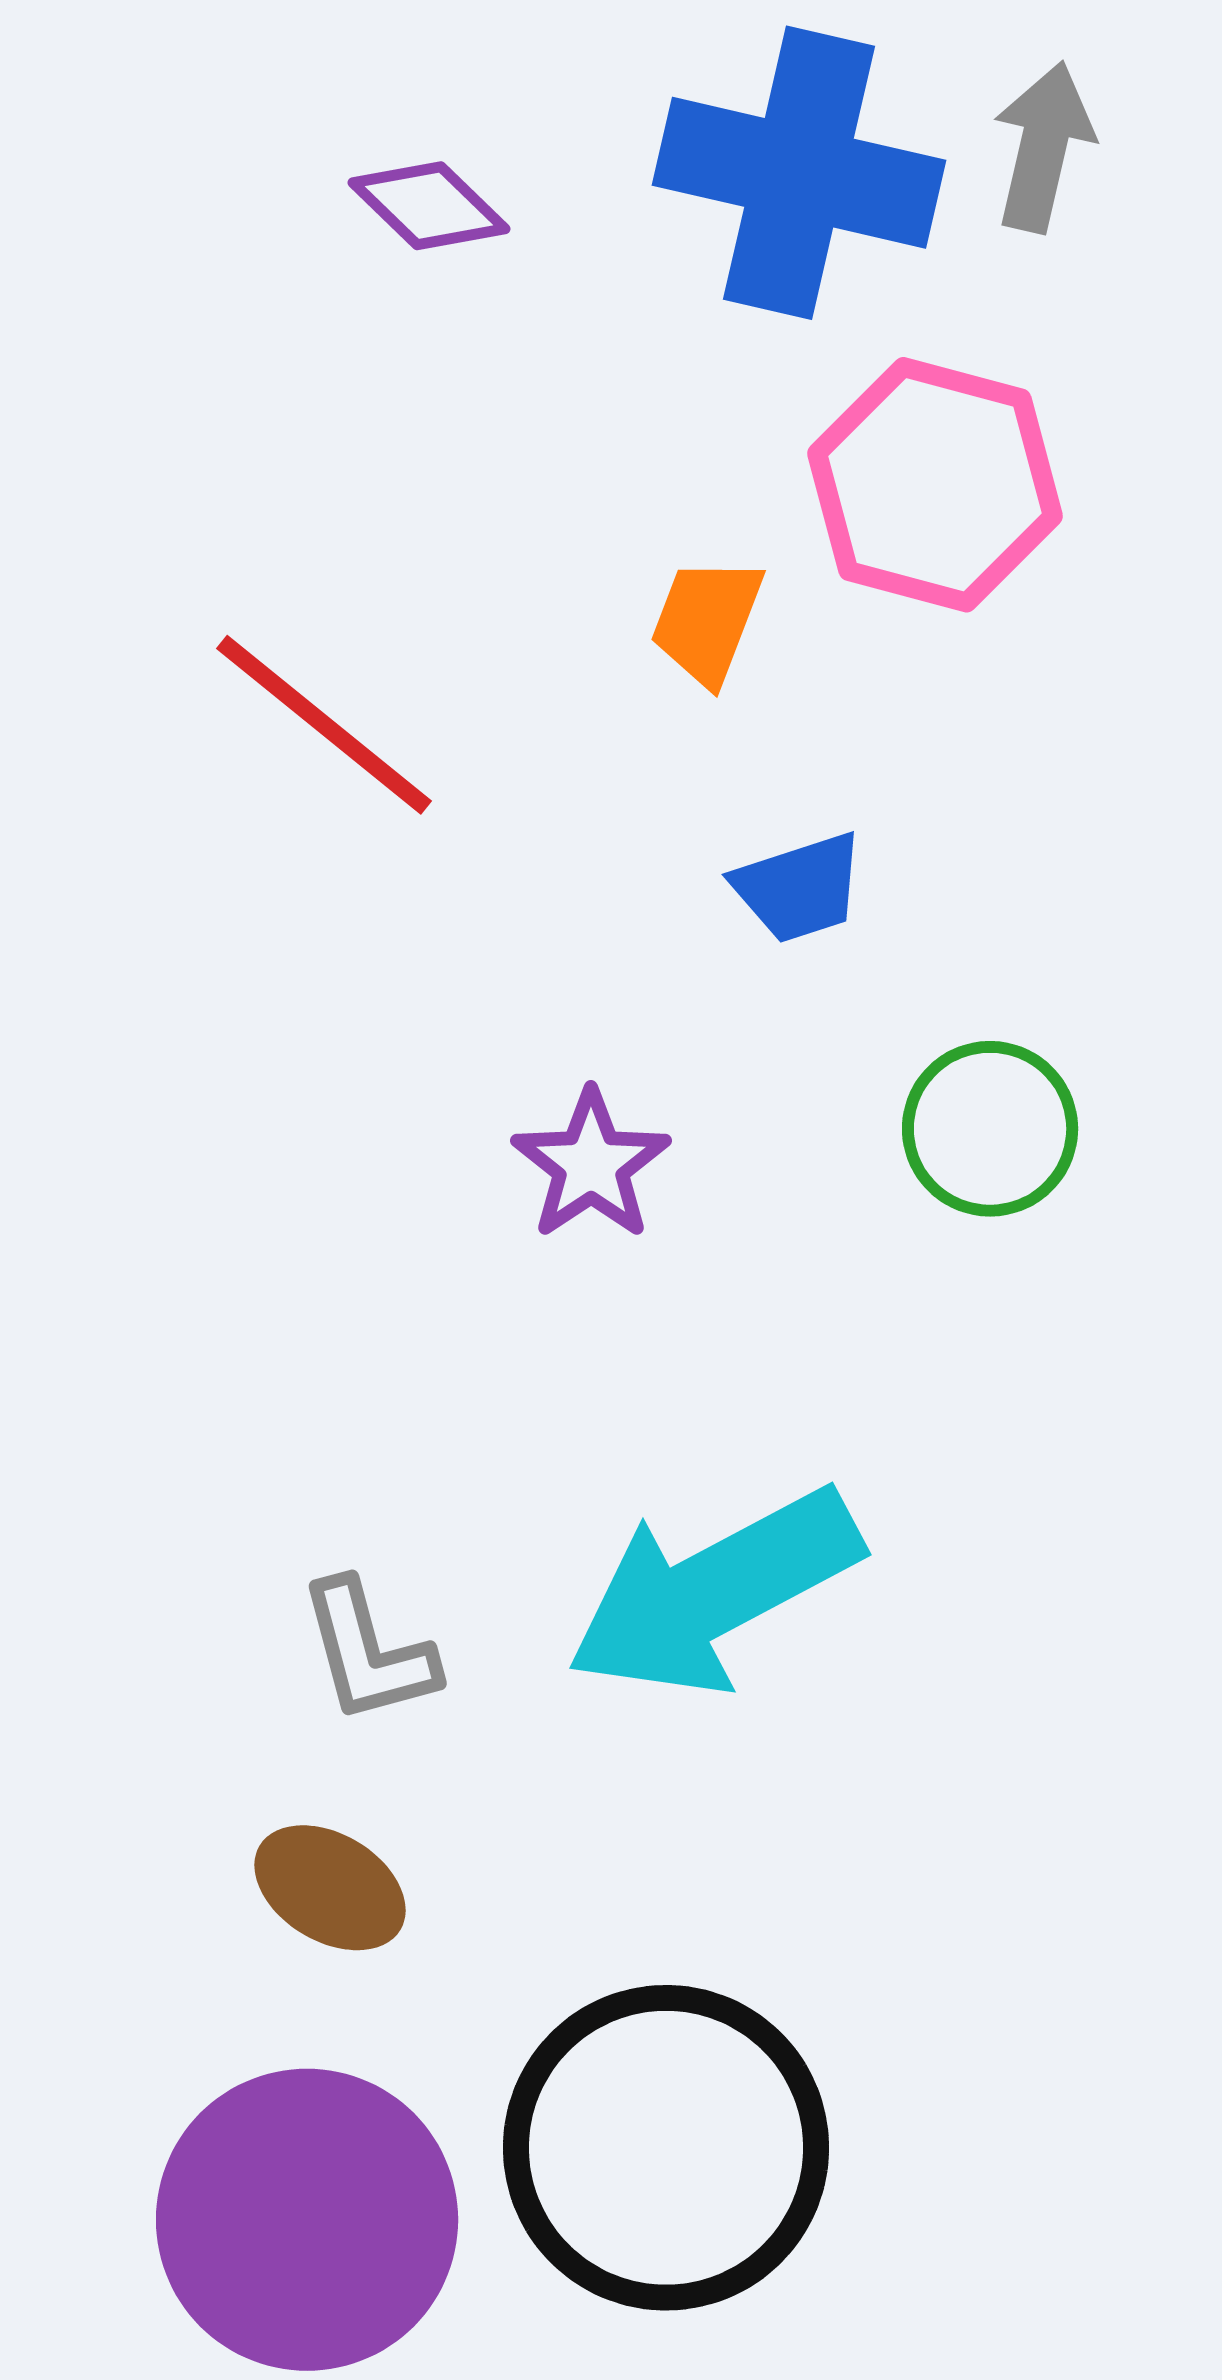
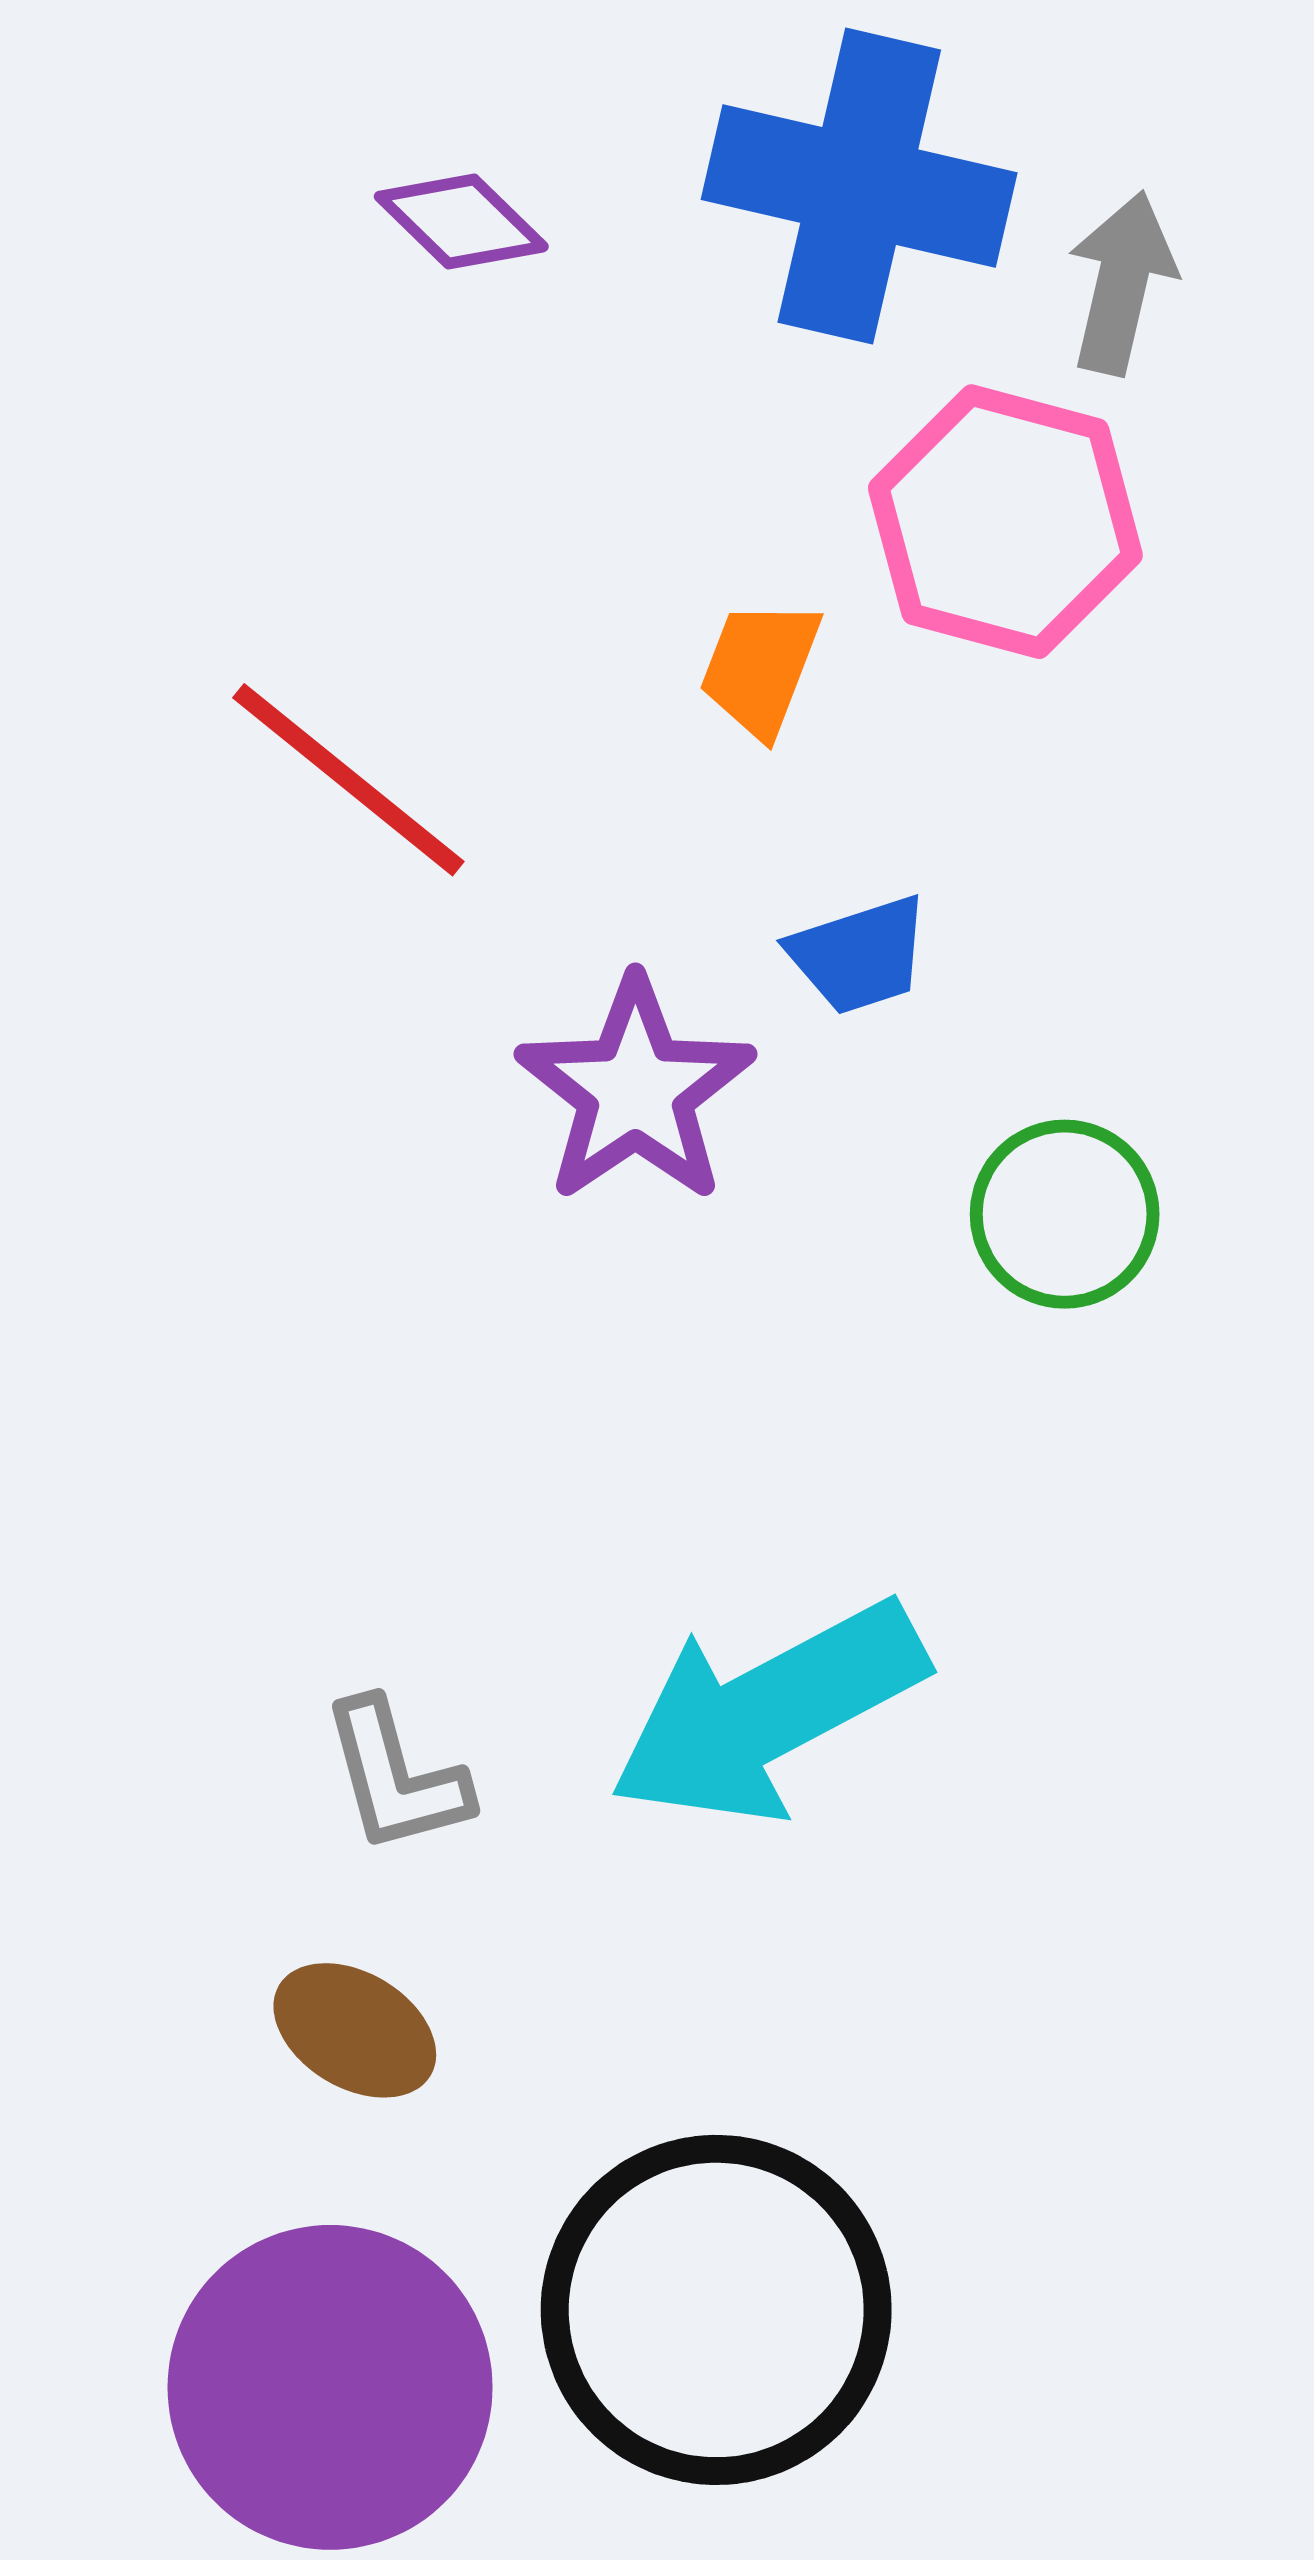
gray arrow: (1043, 147) -> (1122, 283), moved
purple star: (591, 1165) -> (635, 1090), moved, size x1.4

